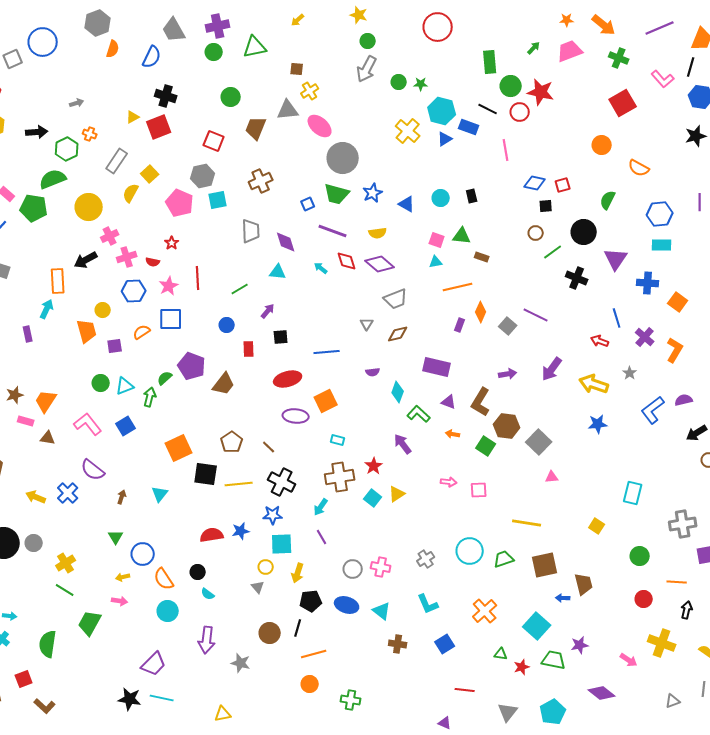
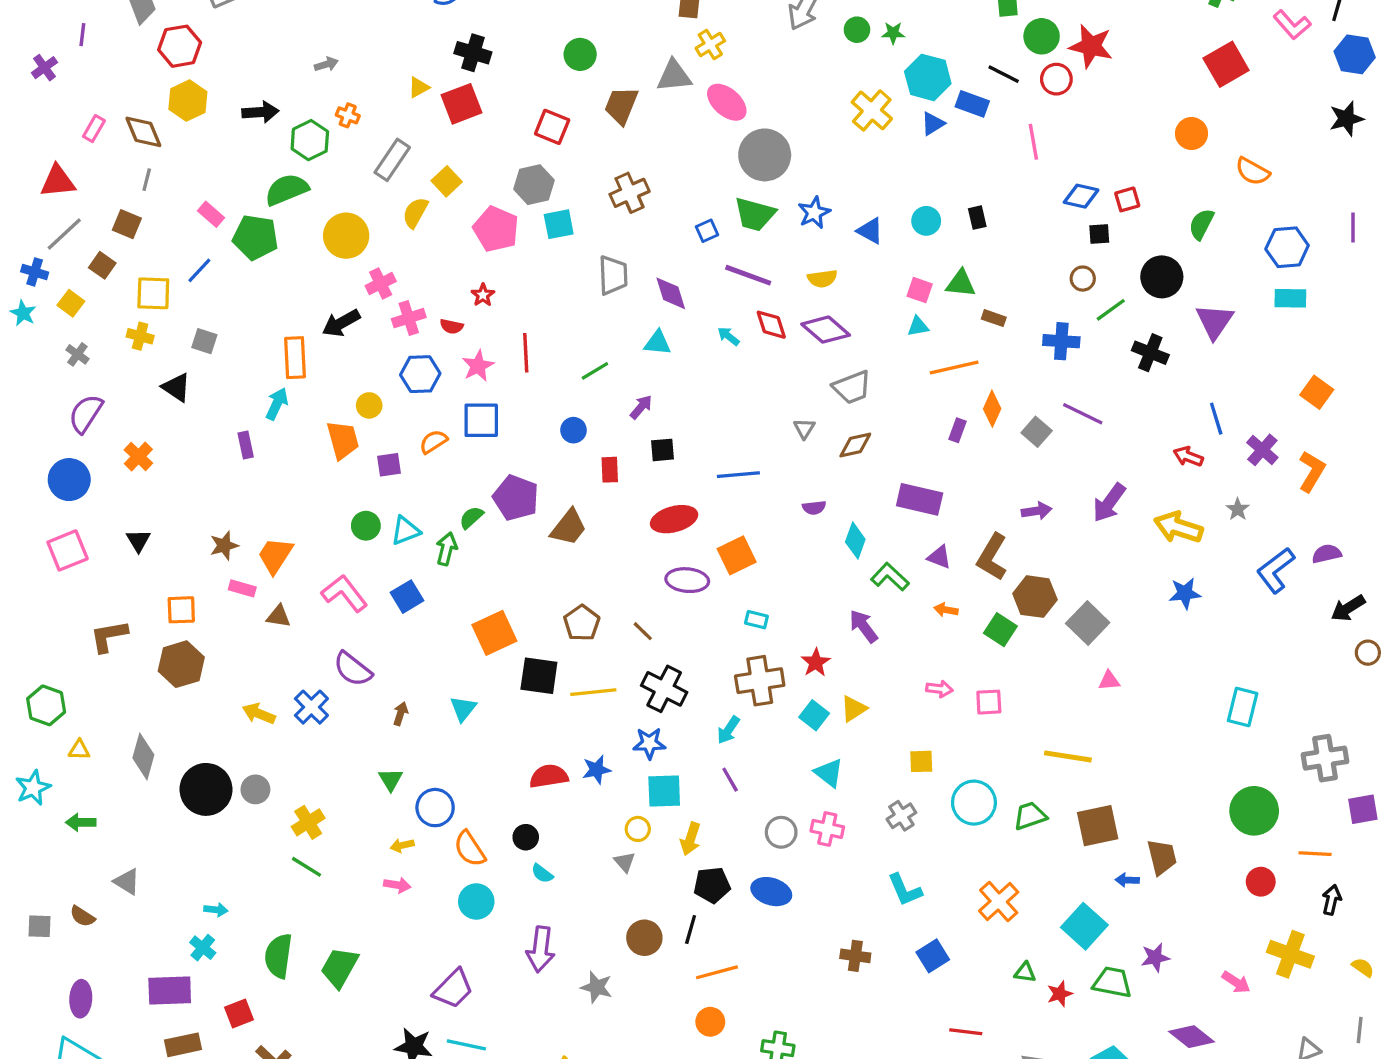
blue cross: (648, 283) -> (1061, 341), moved
yellow square: (597, 526) -> (921, 761), moved, turned -35
green circle: (640, 556) -> (1254, 811), size x1.5
cyan triangle: (382, 611) -> (829, 773), moved
green trapezoid: (90, 623) -> (339, 967), moved

